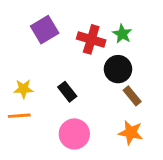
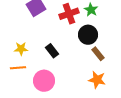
red cross: (91, 39) -> (69, 14), turned -36
pink circle: (74, 134) -> (44, 81), moved

